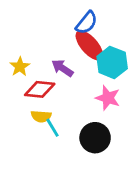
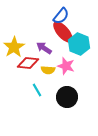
yellow star: (20, 67) -> (14, 47), size x1.5
pink star: (108, 98) -> (66, 66), moved
yellow semicircle: (41, 116) -> (48, 70), moved

